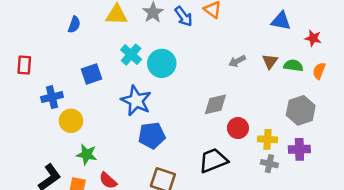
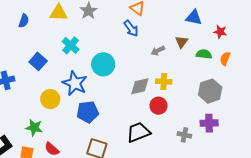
blue arrow: (184, 16) -> (131, 28), moved
brown triangle: (270, 61) -> (182, 42), moved
cyan circle: (162, 63) -> (103, 64), moved
blue square: (91, 74) -> (38, 61), turned -30
yellow circle: (71, 121) -> (50, 99), moved
yellow cross: (267, 139) -> (164, 81), moved

